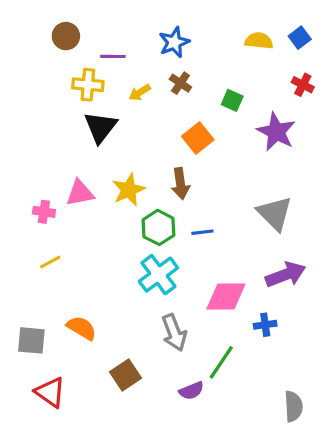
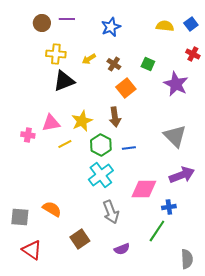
purple line: (113, 56) -> (67, 19), moved
brown cross: (180, 83) -> (114, 64), moved
black triangle: (100, 127) -> (64, 81), turned 30
yellow line: (50, 262) -> (65, 144), moved
green line: (221, 362) -> (157, 231), moved

